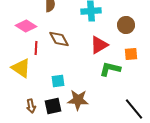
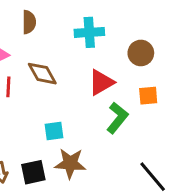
green L-shape: (110, 69) -> (117, 118), turned 115
cyan square: (58, 81) -> (54, 131), moved

